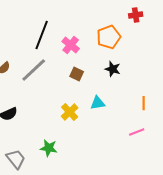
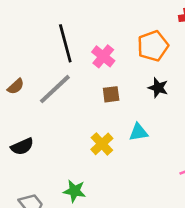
black line: (42, 35) -> (65, 43), turned -36
brown square: (77, 74) -> (111, 94), turned -32

